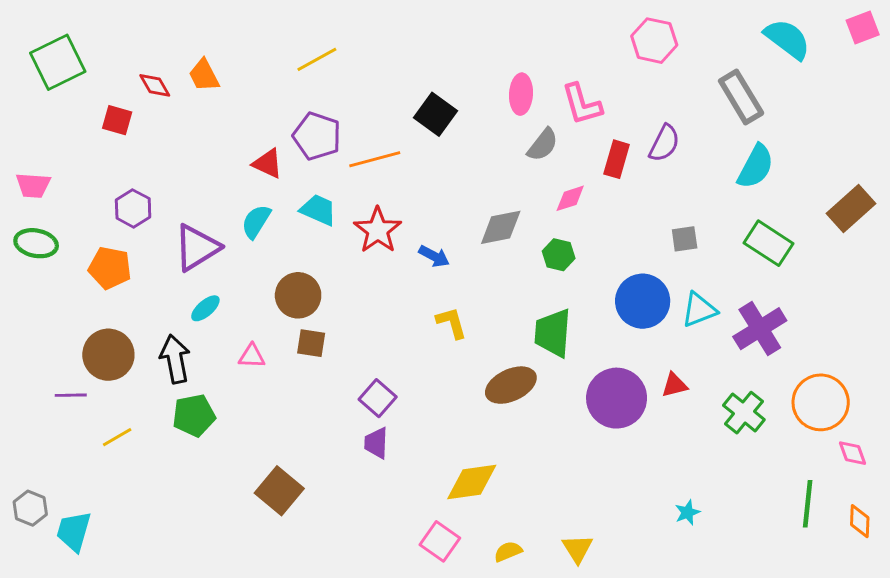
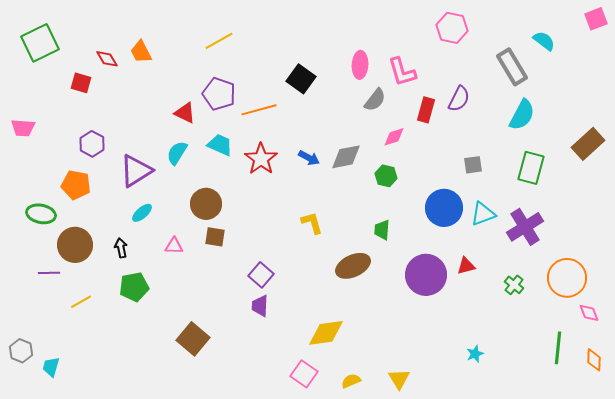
cyan semicircle: (787, 39) -> (544, 41), moved, size x0.7
green ellipse: (36, 243) -> (41, 214), moved
green rectangle: (769, 243) -> (531, 168), turned 72
blue arrow: (434, 256) -> (309, 158), moved
green trapezoid: (553, 333) -> (382, 230), size x0.6
black arrow: (175, 359) -> (121, 248), size x0.6
green cross: (744, 413) -> (514, 285), size x0.7
cyan trapezoid: (74, 531) -> (51, 367), size x0.7

